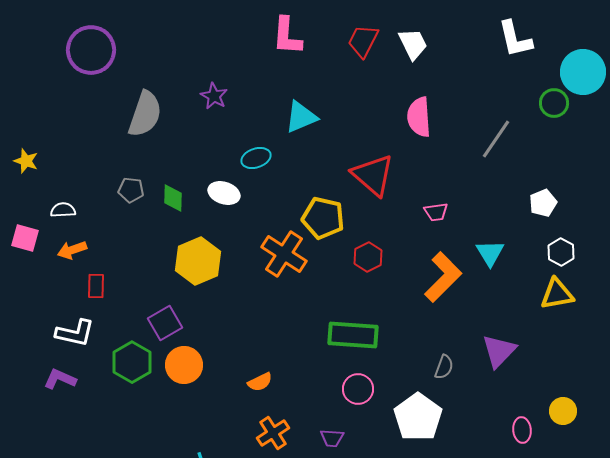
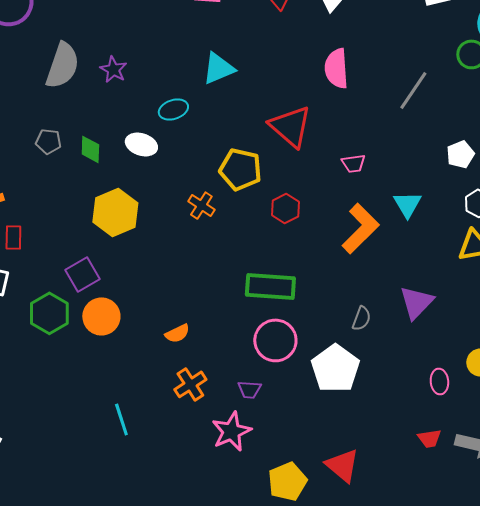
purple star: (214, 96) -> (113, 69), moved
orange cross: (284, 254) -> (201, 205), size x0.6
pink circle: (358, 389) -> (275, 340), size x1.4

